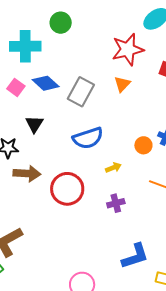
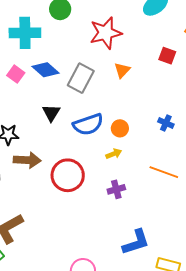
red star: (128, 49) -> (106, 33), moved
black triangle: (34, 124) -> (51, 113), moved
orange circle: (143, 145) -> (120, 128), moved

